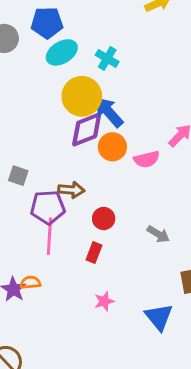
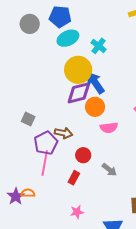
pink semicircle: (147, 159) -> (109, 128), moved
purple pentagon: (48, 207) -> (46, 143), turned -30
gray arrow: (158, 234) -> (109, 170), moved

